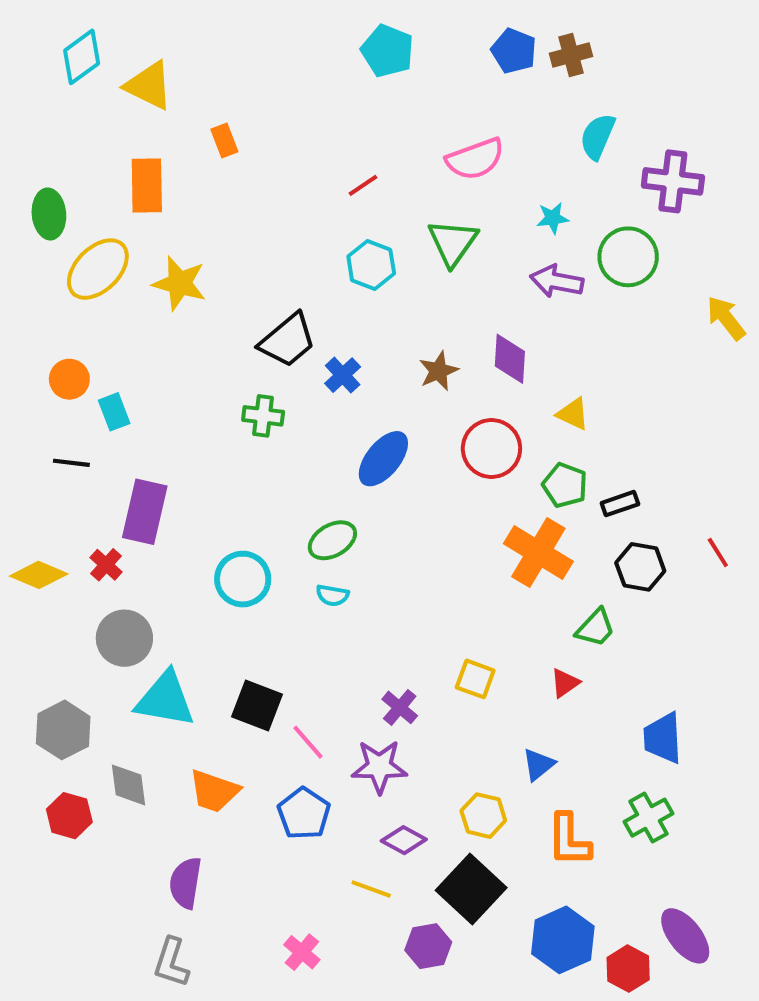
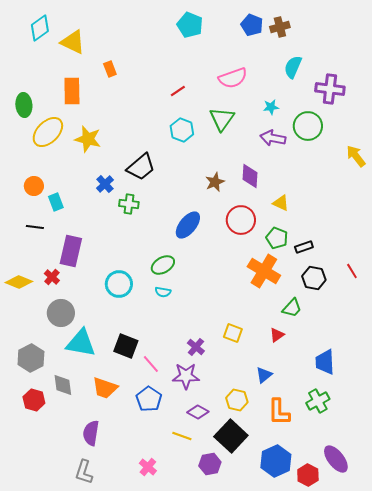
blue cross: (343, 375) -> (105, 184), moved

